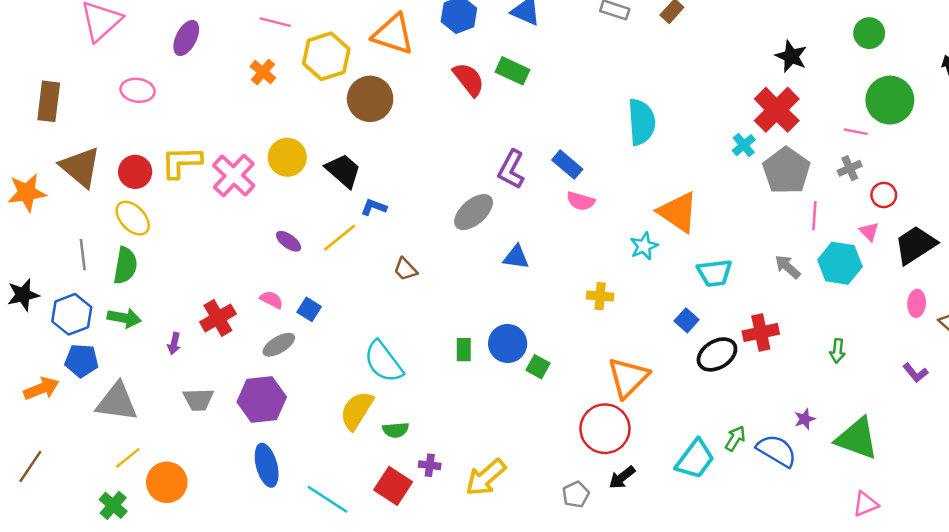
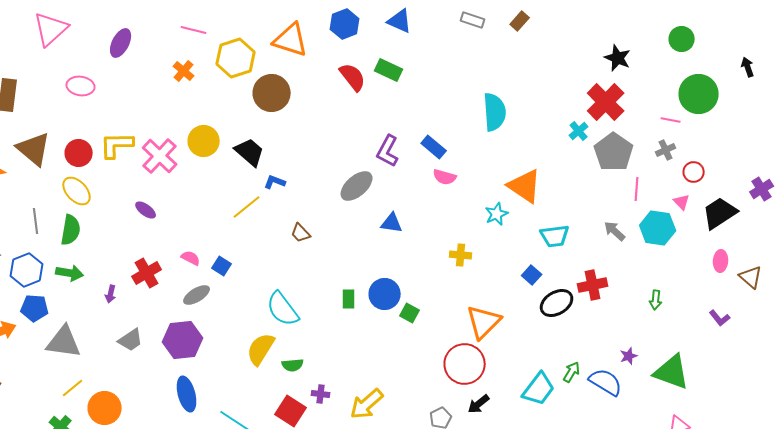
purple ellipse: (288, 241) -> (146, 210), moved
gray trapezoid: (198, 400) -> (131, 340), turned -32

